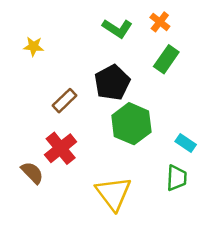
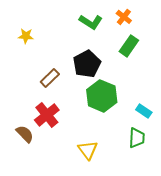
yellow triangle: (113, 193) -> (88, 150), size x0.7

